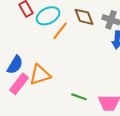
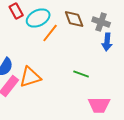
green line: (79, 97) -> (81, 74), moved

